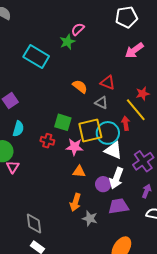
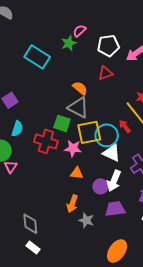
white pentagon: (127, 17) -> (108, 46), moved
red triangle: (108, 82) -> (105, 73), moved, turned -42
gray triangle: (101, 103) -> (78, 107), moved, size x1.6
red arrow: (126, 123) -> (125, 126), turned -32
red cross: (47, 141) -> (46, 141), size x1.6

